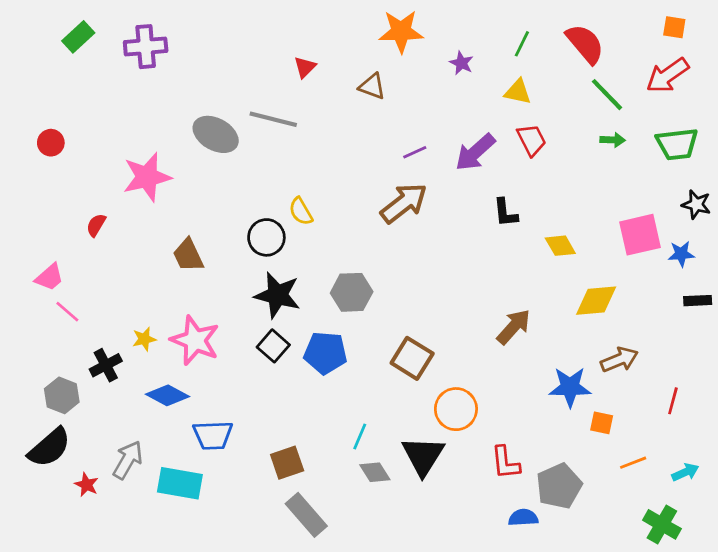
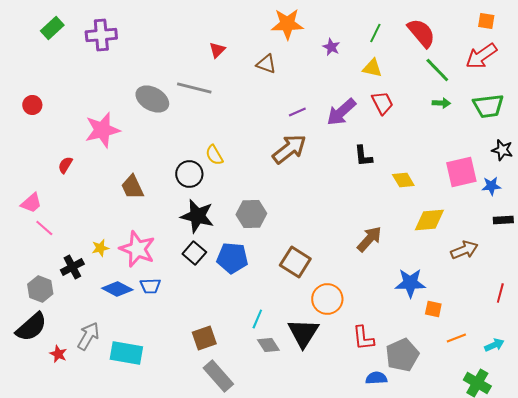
brown arrow: (619, 360) -> (464, 250), moved
red line: (673, 401) -> (500, 293), moved
blue trapezoid: (213, 435) -> (150, 286), moved, size x0.7

